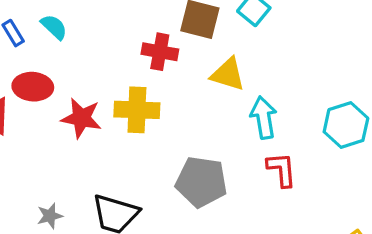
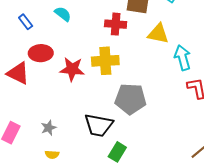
cyan semicircle: (54, 27) -> (63, 14), moved
gray pentagon: (201, 182) -> (130, 99), moved
gray star: (50, 216) -> (49, 128), moved

